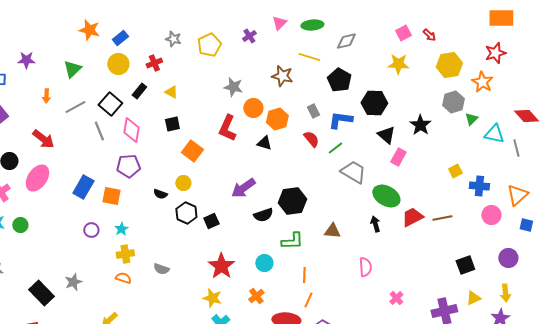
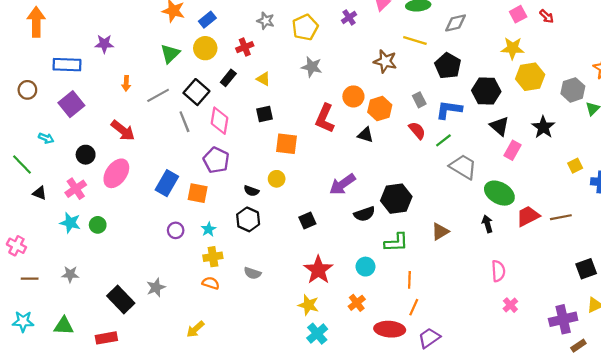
yellow hexagon: (449, 65) -> (530, 77), moved
green triangle: (72, 69) -> (170, 54), moved
gray star: (233, 87) -> (312, 67), moved
black star: (420, 125) -> (543, 127), moved
orange square: (192, 151) -> (286, 144), turned -30
purple pentagon: (128, 166) -> (216, 160), turned 30
black hexagon: (186, 213) -> (248, 219), moved
brown triangle: (332, 231) -> (440, 231), turned -36
pink semicircle: (365, 267) -> (498, 271), moved

